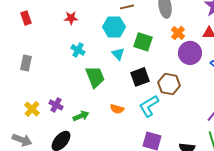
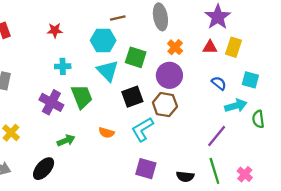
cyan cross: (78, 50) -> (63, 66), turned -32
purple circle: (190, 53) -> (169, 75), moved
cyan triangle: (118, 54) -> (108, 71), size x1.5
purple cross: (56, 105) -> (51, 102), moved, size x1.5

